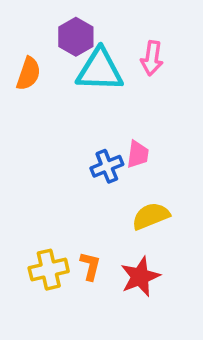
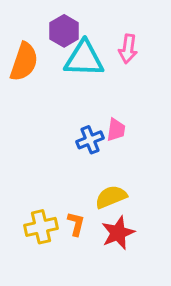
orange semicircle: (28, 74) -> (24, 62), size x1.4
yellow semicircle: (151, 216) -> (111, 197), moved

